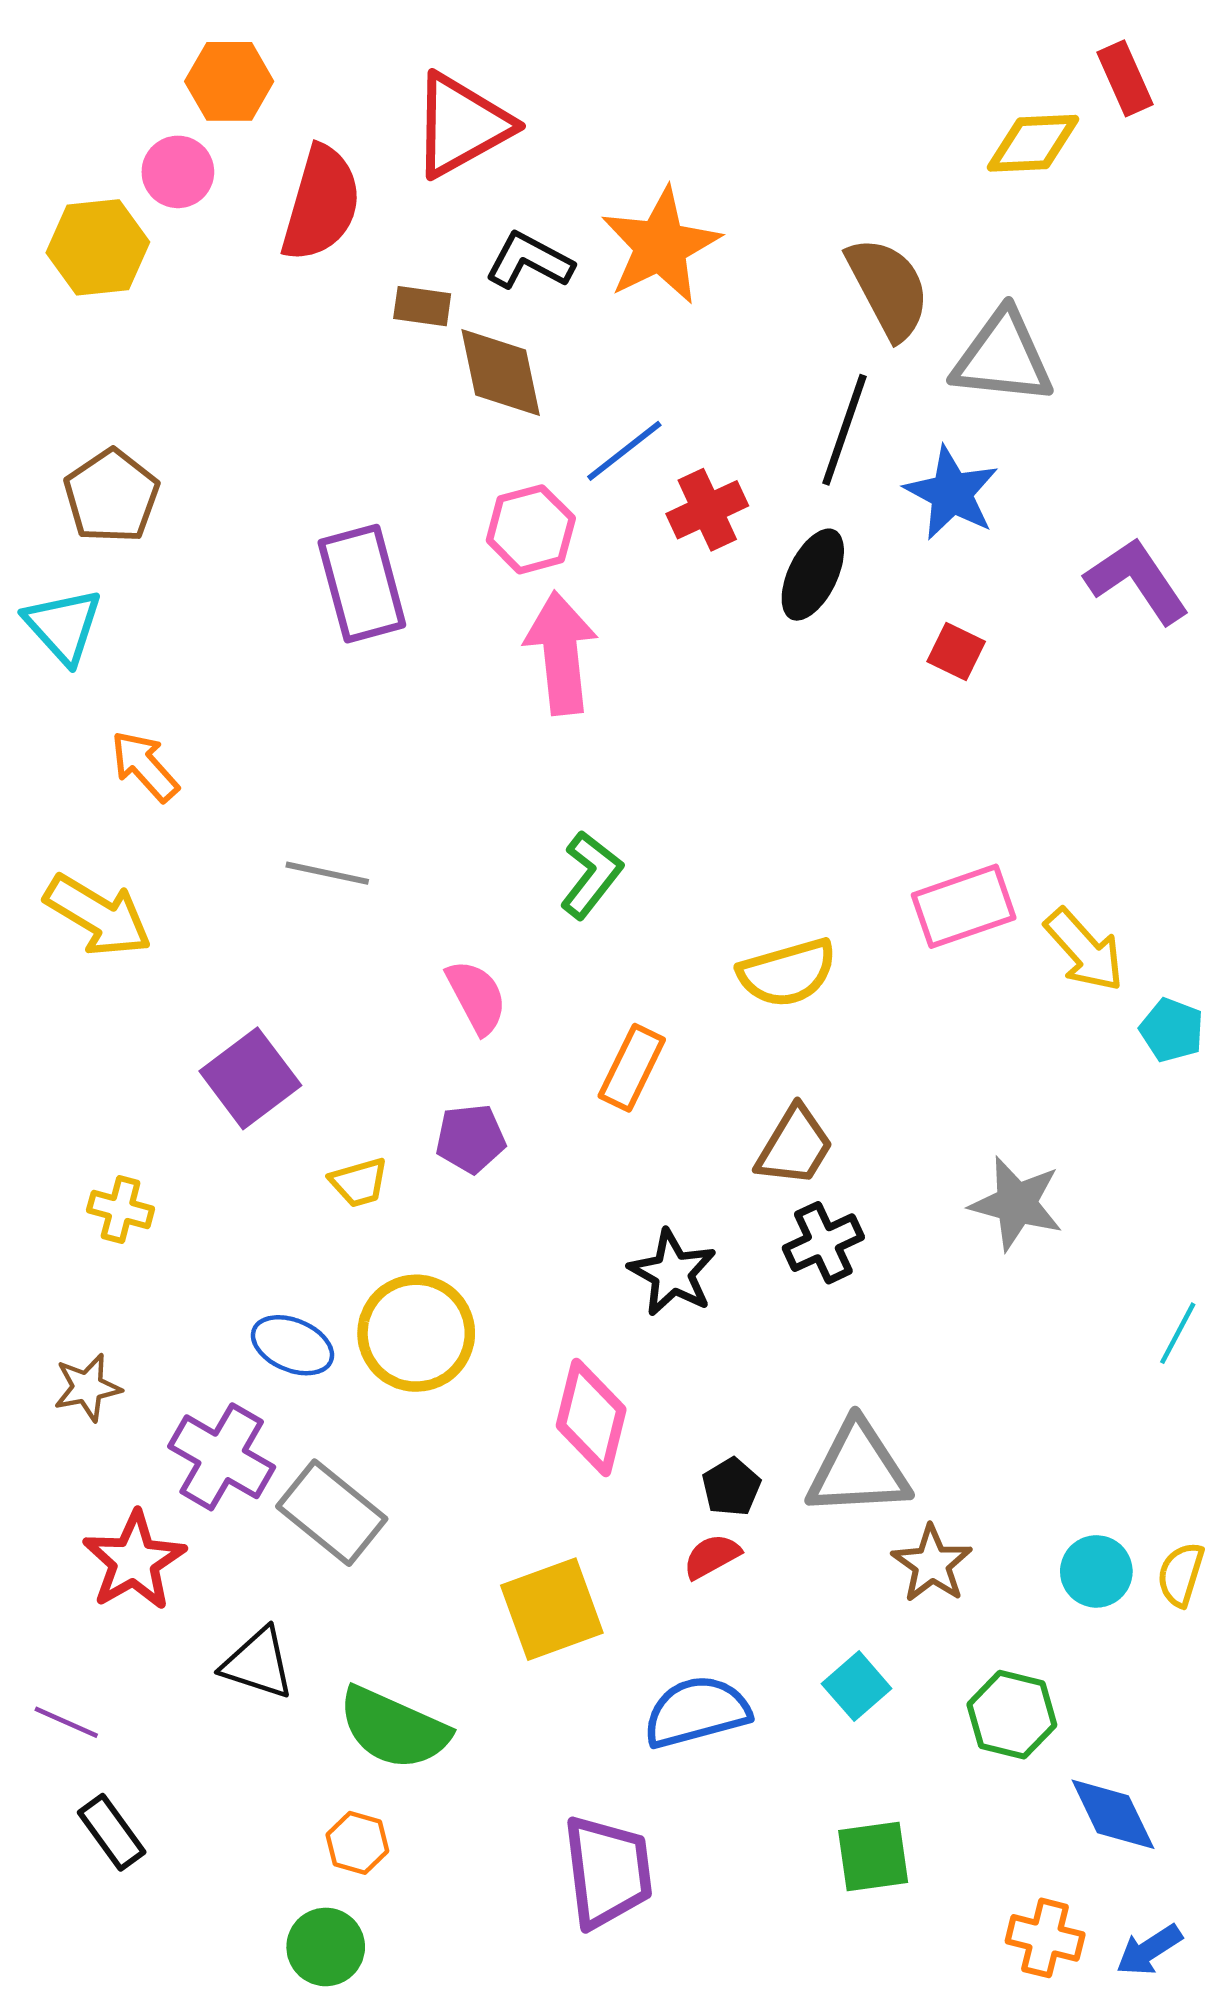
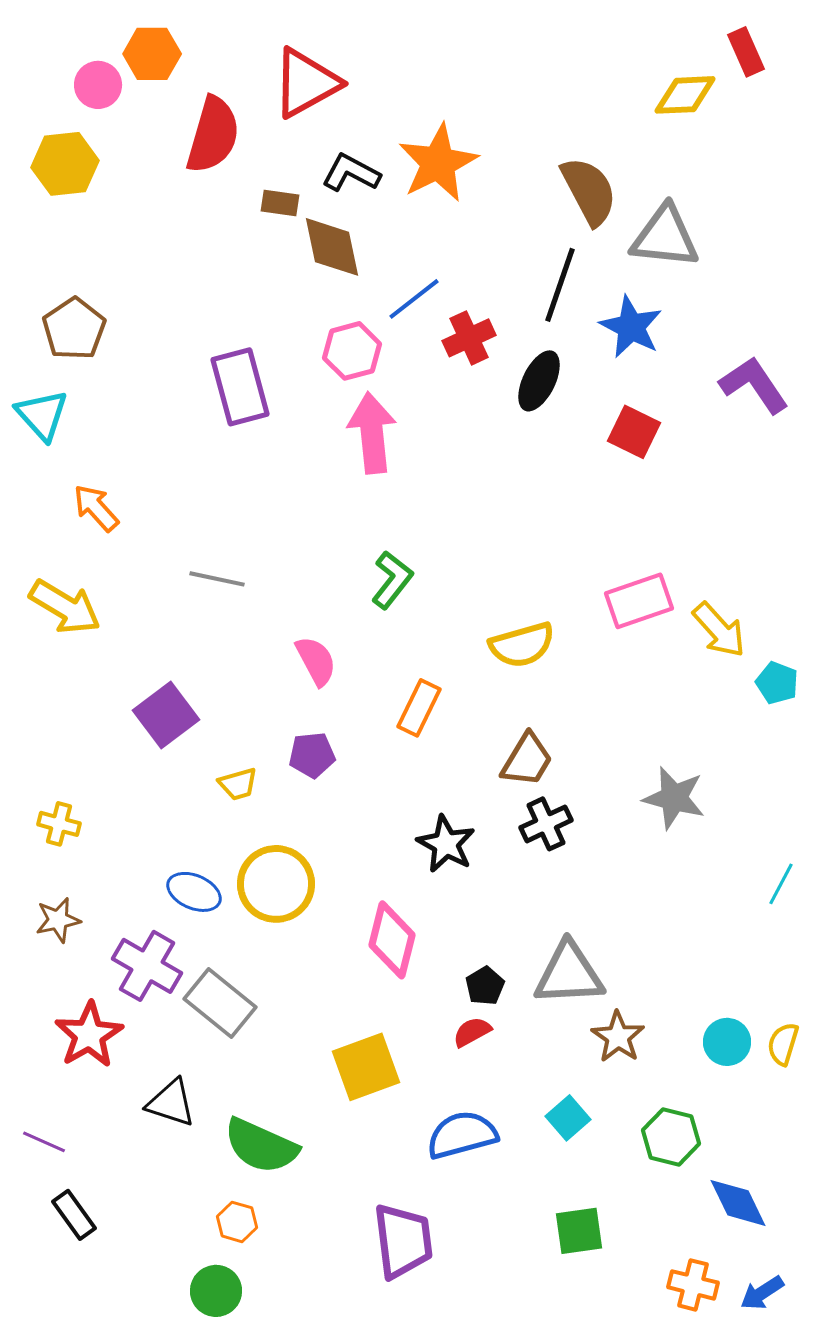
pink circle: (178, 172) -> (98, 85), moved
red square: (956, 651) -> (634, 432), size x1.4
yellow cross: (121, 1209) -> (59, 824), moved

